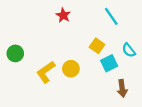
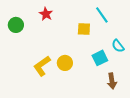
red star: (63, 15) -> (46, 14), moved
yellow square: (97, 46) -> (84, 29), moved, turned -32
green circle: (15, 53) -> (16, 25), moved

